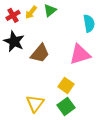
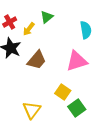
yellow arrow: (31, 12) -> (29, 29), moved
green square: (66, 106) -> (77, 108), moved

